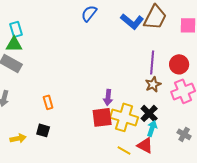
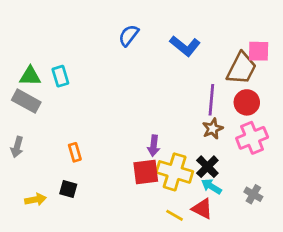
brown trapezoid: (155, 17) -> (242, 68), moved
cyan rectangle: (16, 29) -> (60, 76), moved
cyan arrow: (152, 128) -> (211, 186), turned -77

